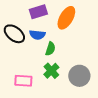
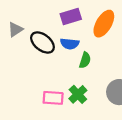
green cross: (51, 71) -> (78, 94), moved

